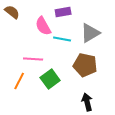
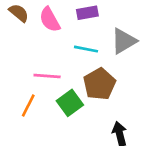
pink semicircle: (43, 26) -> (50, 20), moved
brown pentagon: (85, 65) -> (99, 84), moved, turned 30

